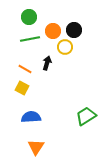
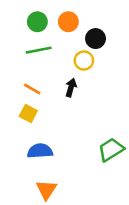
orange circle: (53, 31) -> (68, 22), moved
black arrow: (47, 63) -> (71, 88), moved

